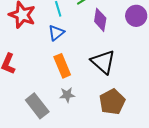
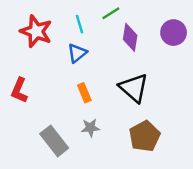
orange rectangle: (62, 66) -> (84, 93), size x0.7

